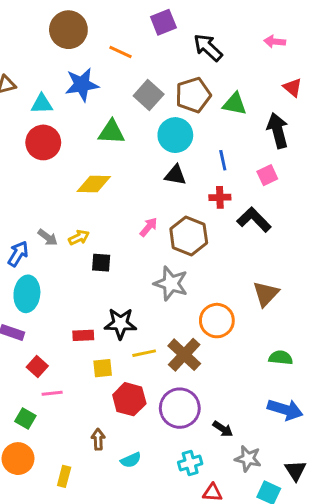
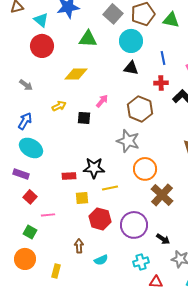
cyan triangle: (42, 104) -> (41, 20), turned 42
pink arrow: (149, 227) -> (102, 101), moved
gray arrow: (48, 237) -> (26, 85), moved
yellow arrow: (79, 237) -> (59, 106), moved
black square: (101, 263) -> (84, 118), moved
cyan ellipse: (27, 294) -> (31, 148), turned -65
orange circle: (217, 321) -> (145, 169), moved
brown cross: (184, 355) -> (162, 195), moved
red square: (37, 367) -> (30, 197), moved

